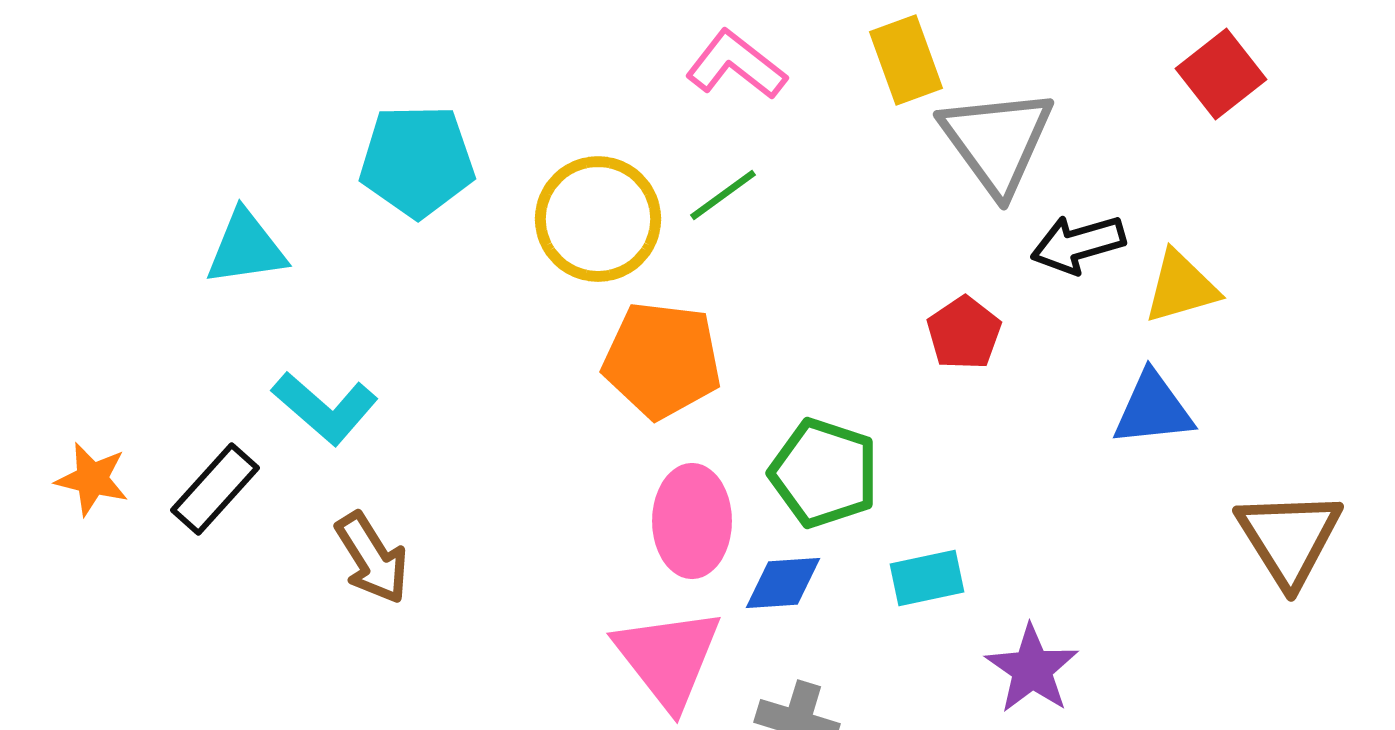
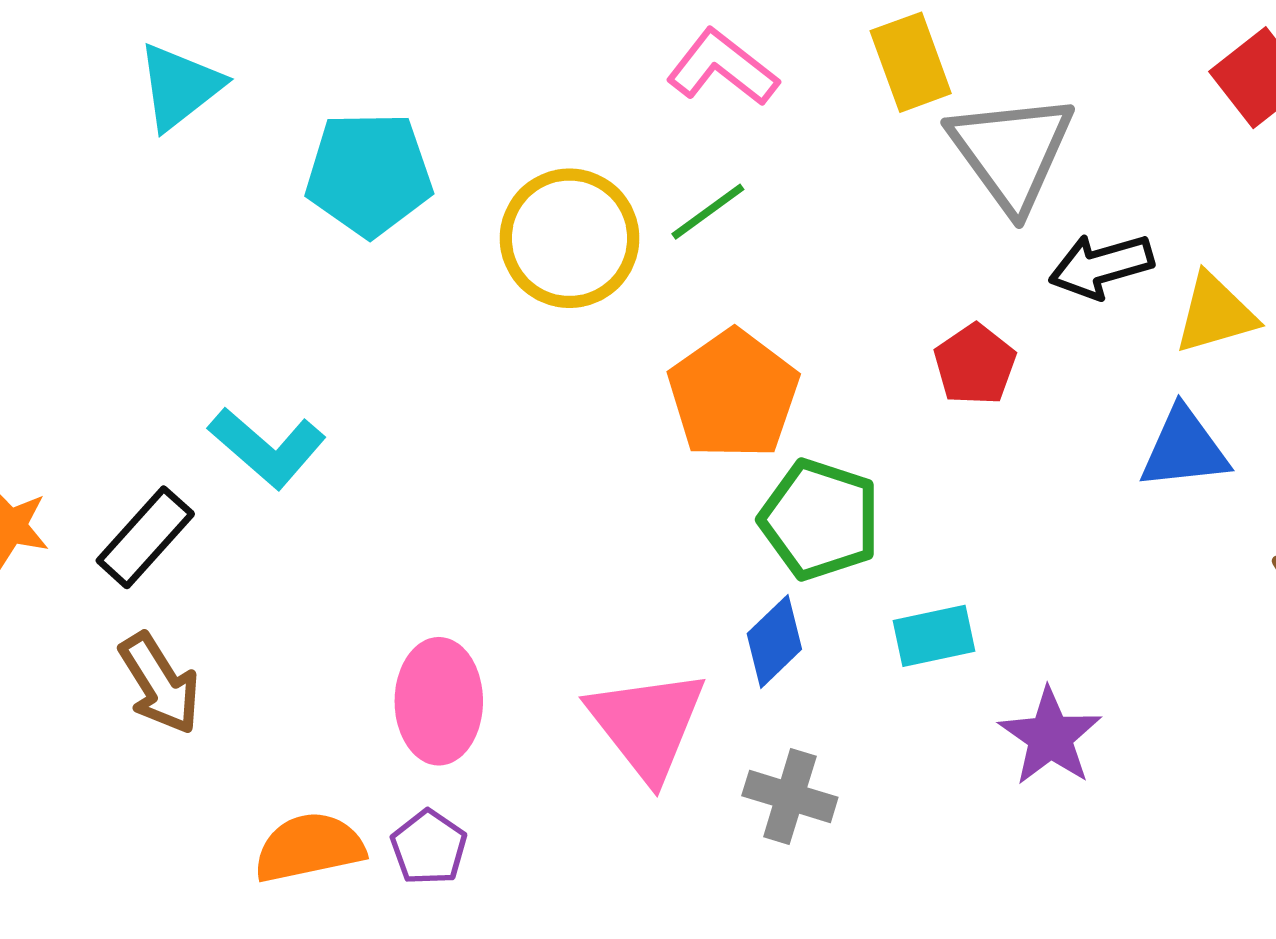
cyan triangle: (246, 248) -> (180, 87), moved, turned -30
orange pentagon: (662, 360) -> (733, 394), moved, turned 30
pink ellipse: (692, 521) -> (439, 701), moved
brown arrow: (372, 558) -> (160, 684), moved
blue diamond: (783, 583) -> (774, 641), turned -40

